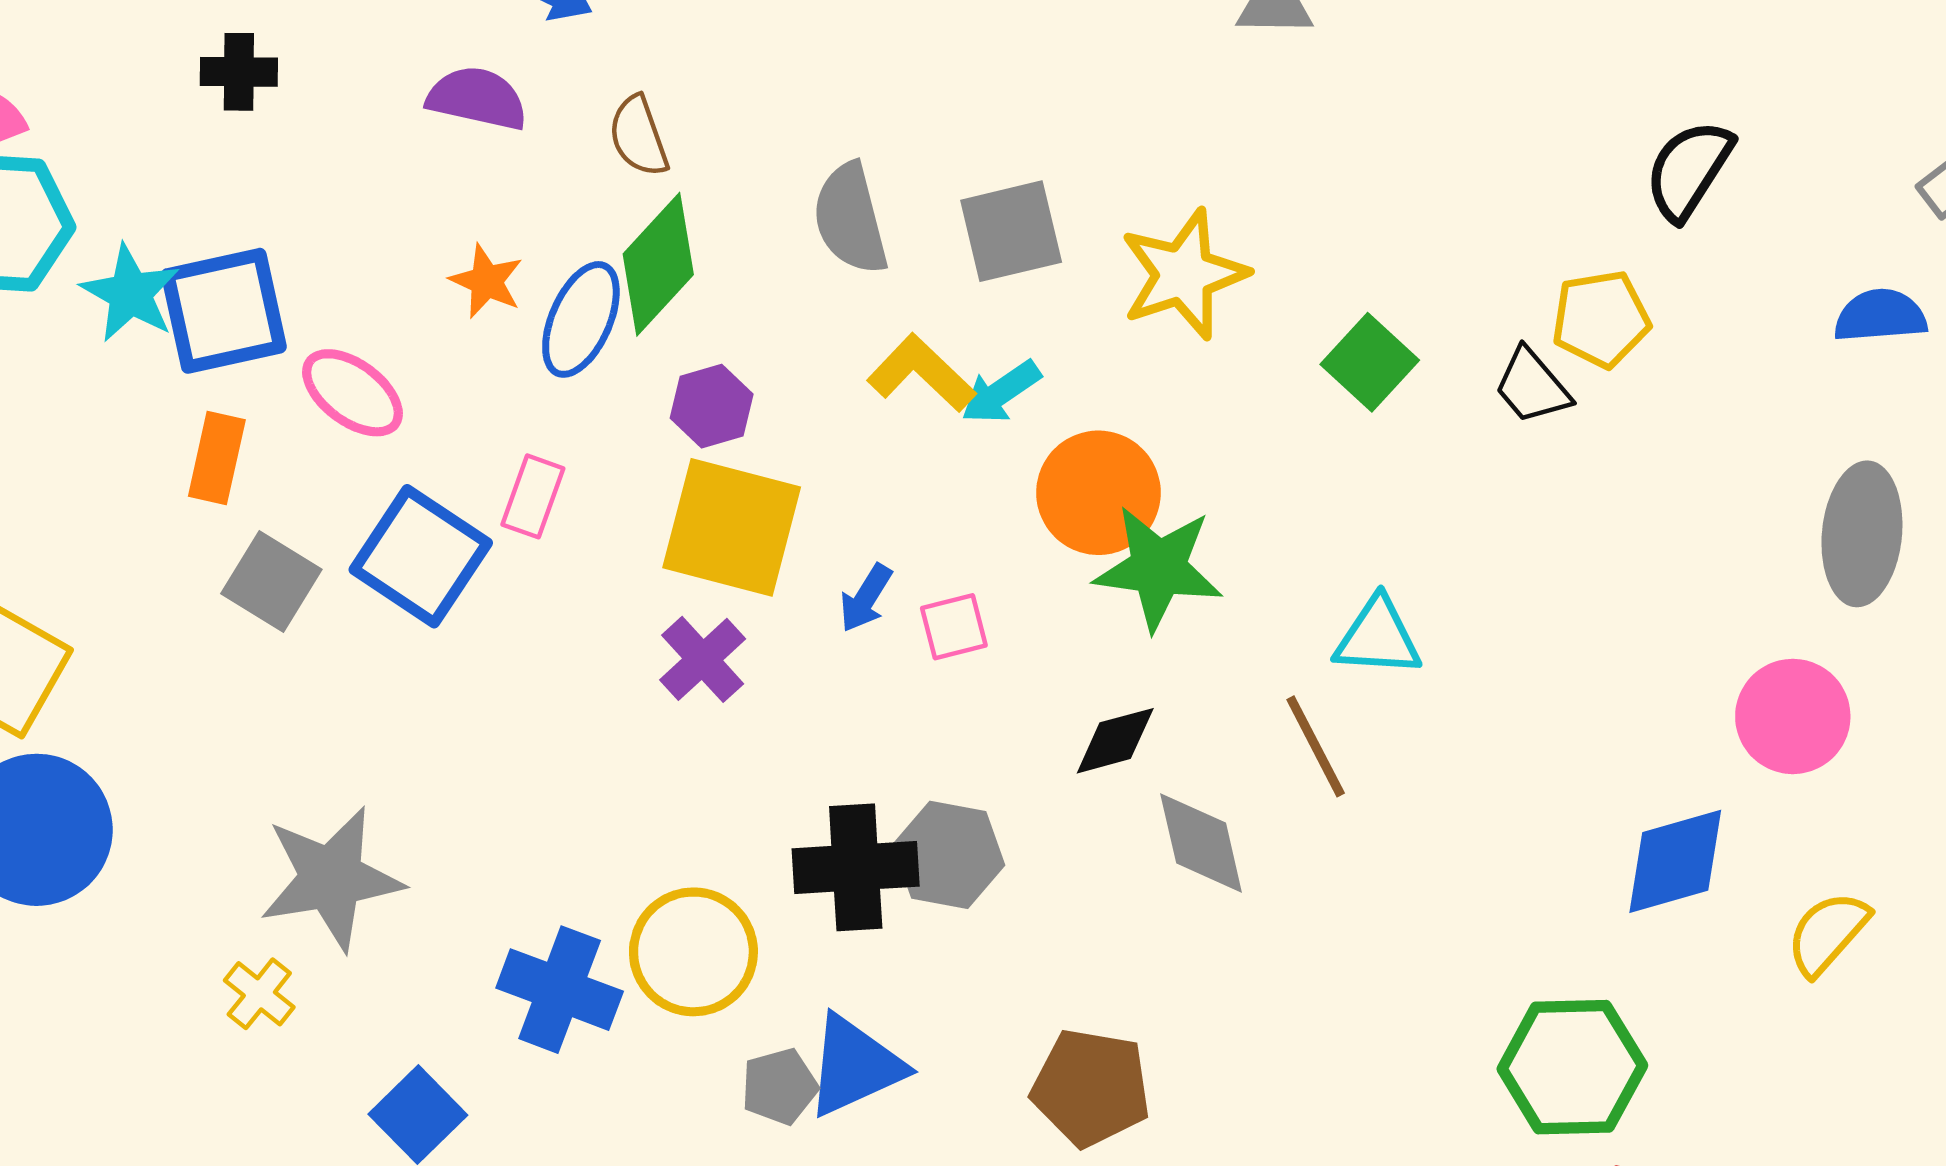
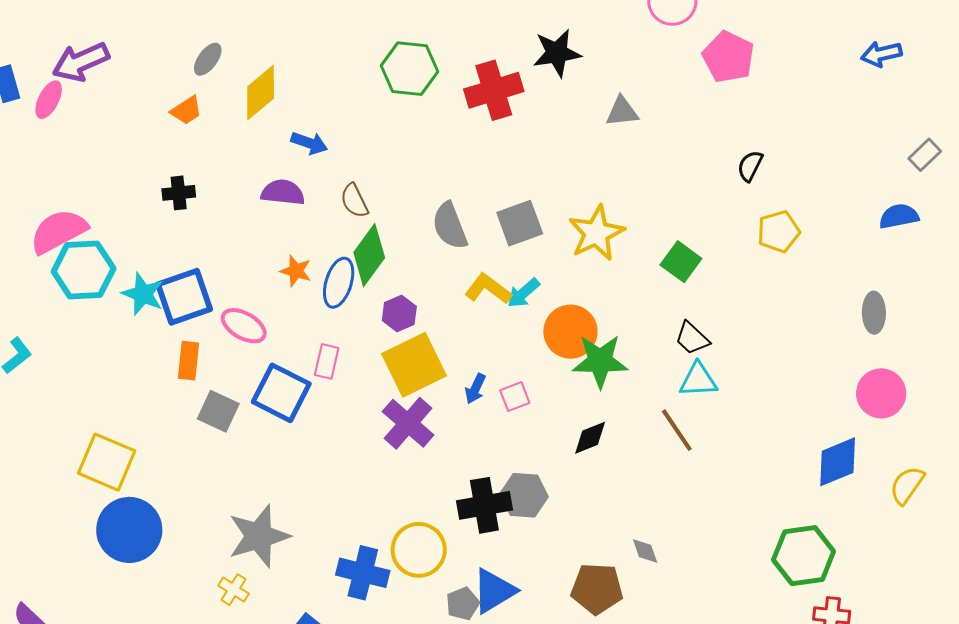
black semicircle: (1689, 170) -> (750, 166), moved, size x0.7
black trapezoid: (1532, 386) -> (692, 338), moved
yellow square: (732, 527) -> (414, 365), turned -34
gray ellipse: (1862, 534) -> (874, 313), moved, size x0.7
purple cross: (703, 659) -> (408, 423), size x1.4
gray diamond: (1201, 843) -> (645, 551), moved, size x0.6

